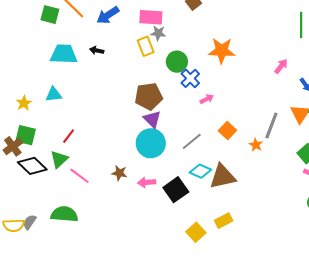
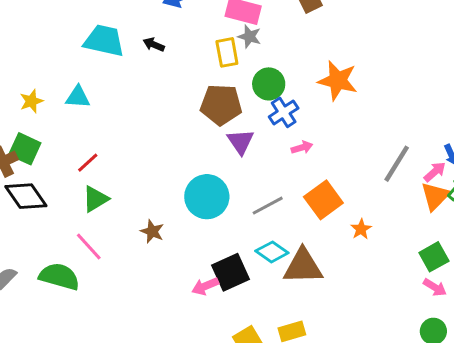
pink arrow: (281, 66) -> (435, 172), moved
brown pentagon: (149, 96) -> (221, 105), moved
purple triangle: (152, 119) -> (241, 142), moved
gray line: (271, 126) -> (397, 164), moved
orange square: (227, 131) -> (323, 200), size x1.4
green triangle: (59, 159) -> (95, 199), moved
pink line: (79, 176) -> (89, 246), moved
pink arrow: (147, 182) -> (205, 286), moved, turned -30

